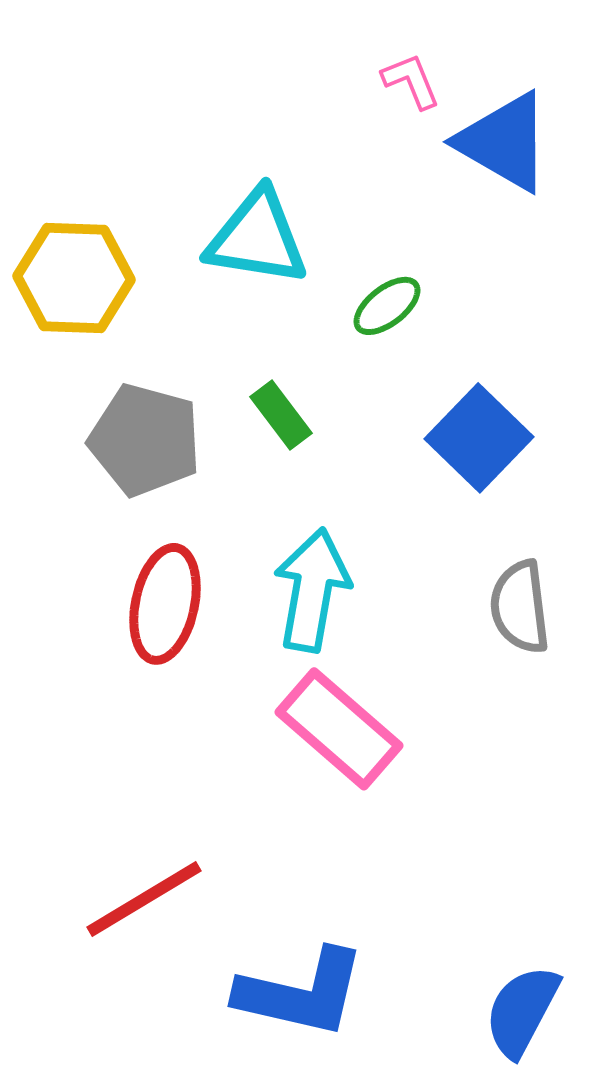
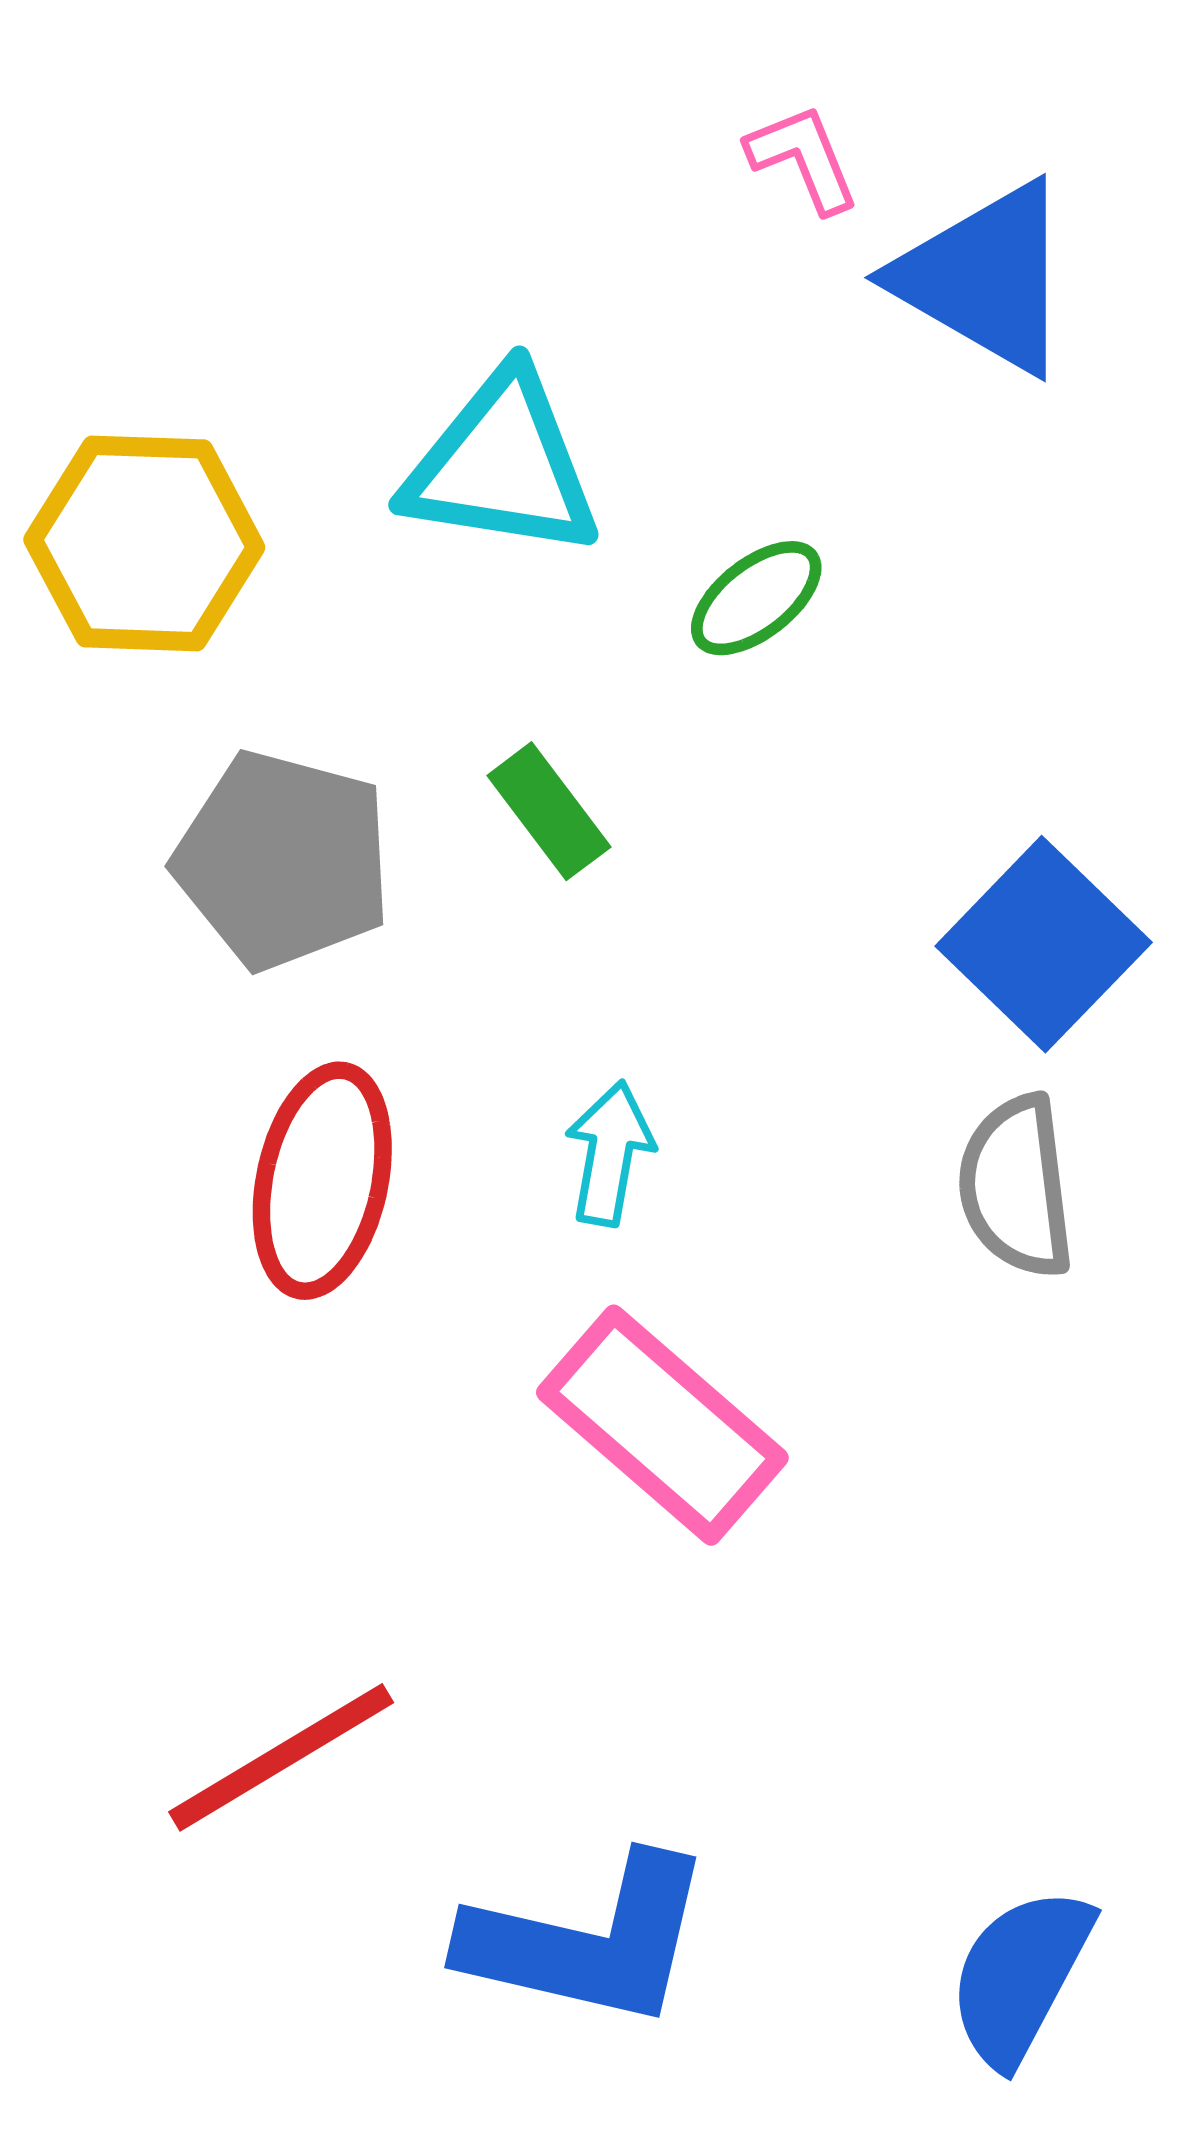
blue square: (479, 438) -> (1044, 944), moved
cyan arrow: (312, 590) -> (610, 1153), size x0.6

